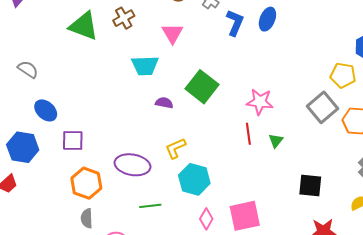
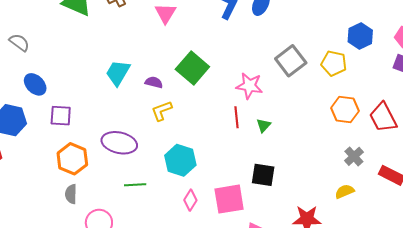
cyan trapezoid: (145, 66) -> (118, 73), moved, turned 120
gray square: (323, 107) -> (291, 61), moved
yellow L-shape: (175, 148) -> (162, 111), moved
black square: (310, 186) -> (263, 175), moved

